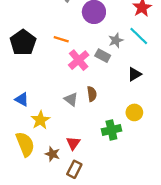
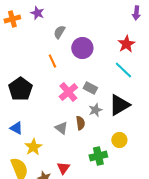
orange line: (61, 39) -> (52, 61), moved, turned 48
gray star: (116, 40) -> (95, 110), moved
black pentagon: (23, 43) -> (20, 89), moved
black triangle: (134, 74) -> (119, 105), size x1.6

